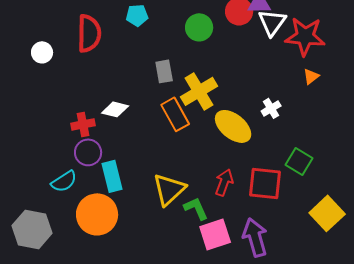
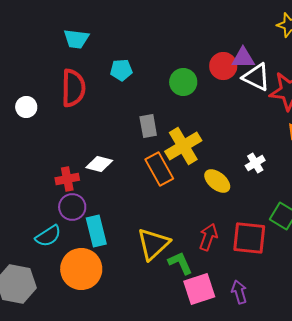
white triangle: (272, 22) -> (256, 77), turned -40
yellow ellipse: (233, 126) -> (217, 181), size x0.7
purple arrow: (255, 237) -> (239, 292), size x0.6

